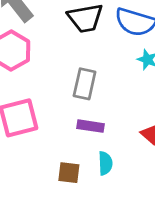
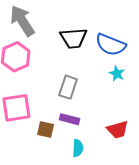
brown square: (69, 173) -> (46, 129), moved

